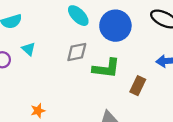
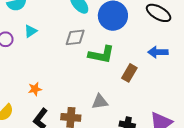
cyan triangle: (29, 49) -> (31, 31), turned 40

